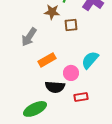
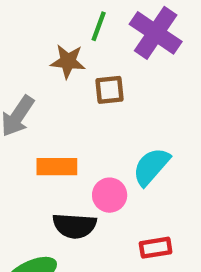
orange rectangle: (47, 60) -> (57, 167), turned 30
red rectangle: (81, 97) -> (156, 248), moved

